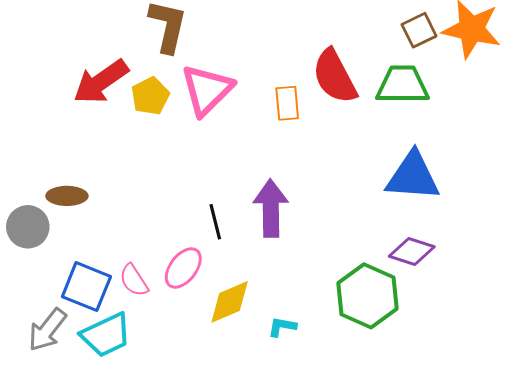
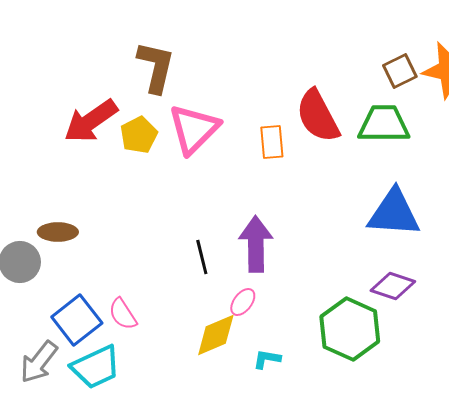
pink ellipse: (183, 268) -> (243, 302), moved, size x0.7
blue square: (86, 287) -> (77, 320), turned 30

